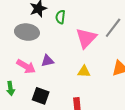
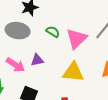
green semicircle: (60, 17) -> (53, 32), moved, turned 112
yellow triangle: (84, 72) -> (73, 72), size x1.6

